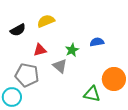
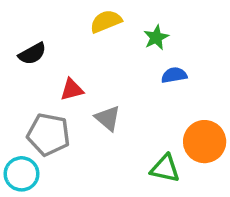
yellow semicircle: (46, 21) -> (106, 21), moved
green star: (72, 50) -> (156, 37), moved

